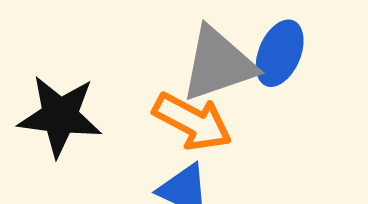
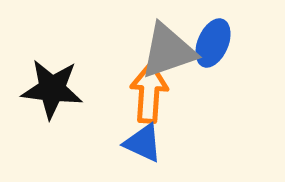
orange arrow: (192, 121) -> (149, 93), turned -114

